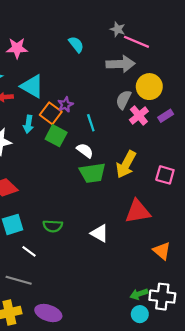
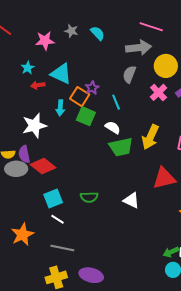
gray star: (118, 29) -> (71, 31), moved
gray semicircle: (123, 100) -> (129, 74), moved
white line: (29, 251) -> (57, 219), moved

